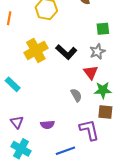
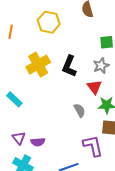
black L-shape: (66, 52) -> (69, 66), turned 70
purple semicircle: (47, 125) -> (38, 142), moved

